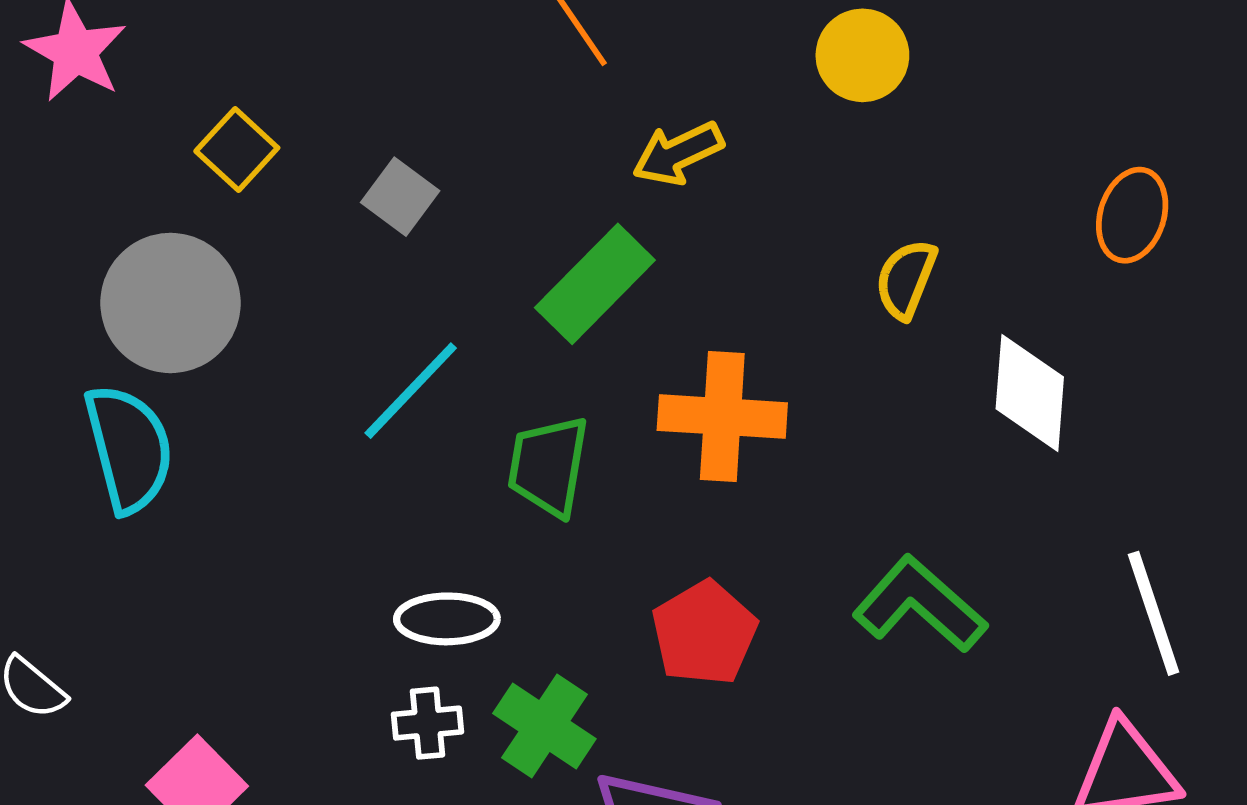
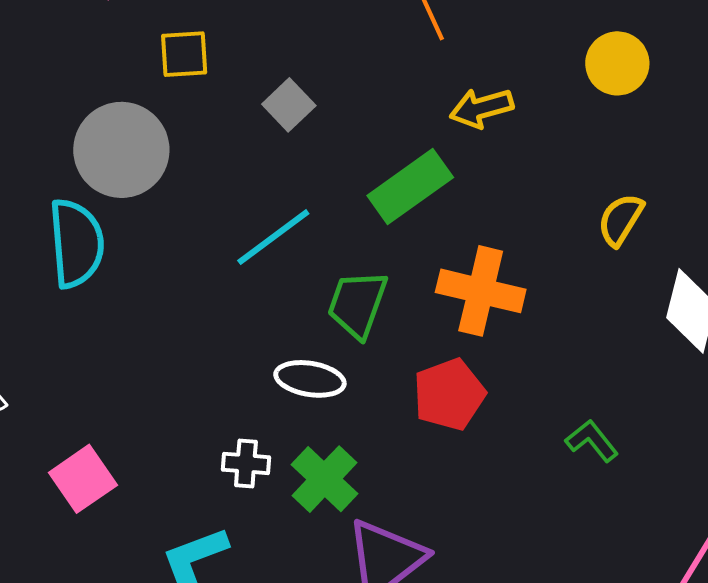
yellow square: (237, 149) -> (184, 54), turned 34
green L-shape: (920, 604) -> (592, 441), size x0.6
white ellipse: (447, 619) -> (310, 379), moved
red pentagon: (704, 633) -> (449, 394), moved

